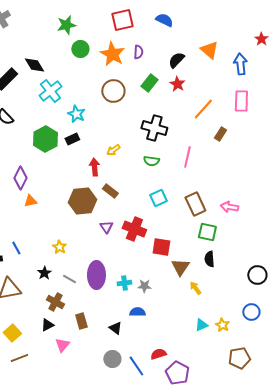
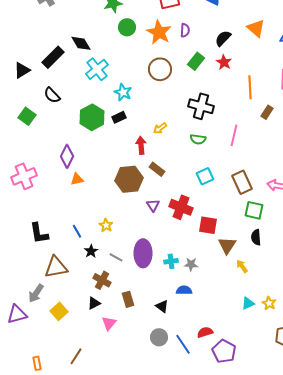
orange line: (203, 109) -> (250, 87), turned -45
blue line: (16, 248) -> (77, 231), moved
brown line: (19, 358) -> (76, 356), moved, turned -36

